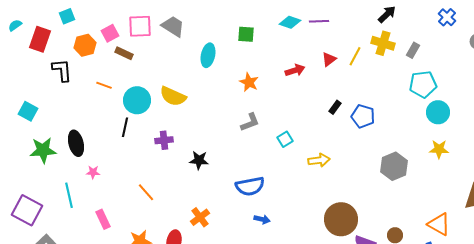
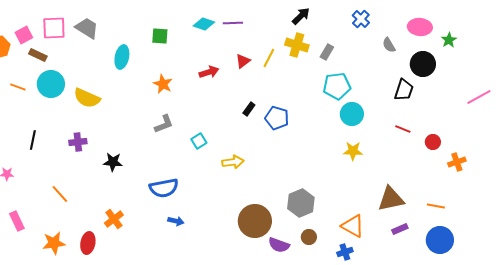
cyan circle: (137, 100) -> (51, 84), moved
black line: (125, 127) -> (33, 140), moved
gray hexagon: (394, 166) -> (301, 203), moved

